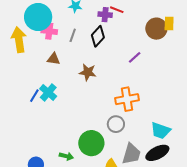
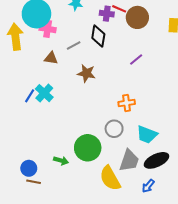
brown circle: (156, 29) -> (137, 17), moved
gray line: (73, 35) -> (74, 46), moved, turned 40
black diamond: (98, 36) -> (98, 36), turned -35
orange cross: (127, 99) -> (127, 103), size x0.7
cyan trapezoid: (161, 131) -> (147, 135), moved

